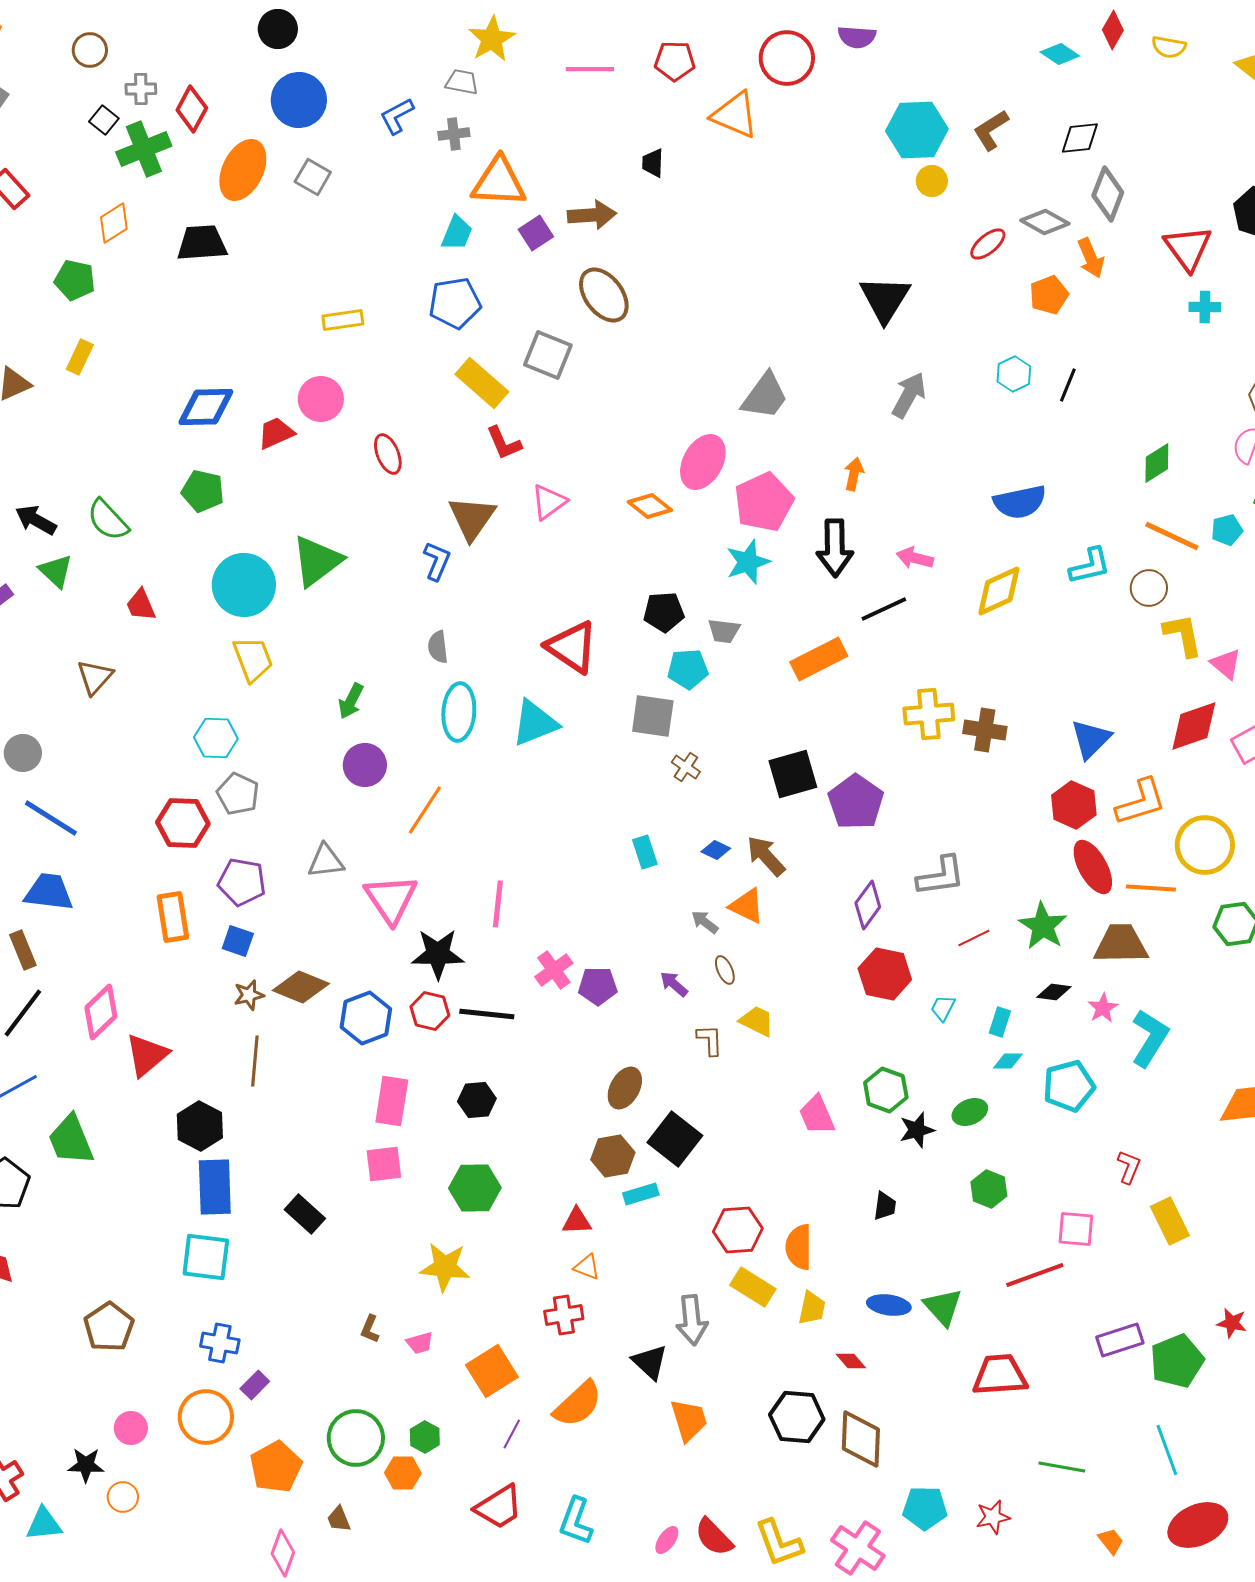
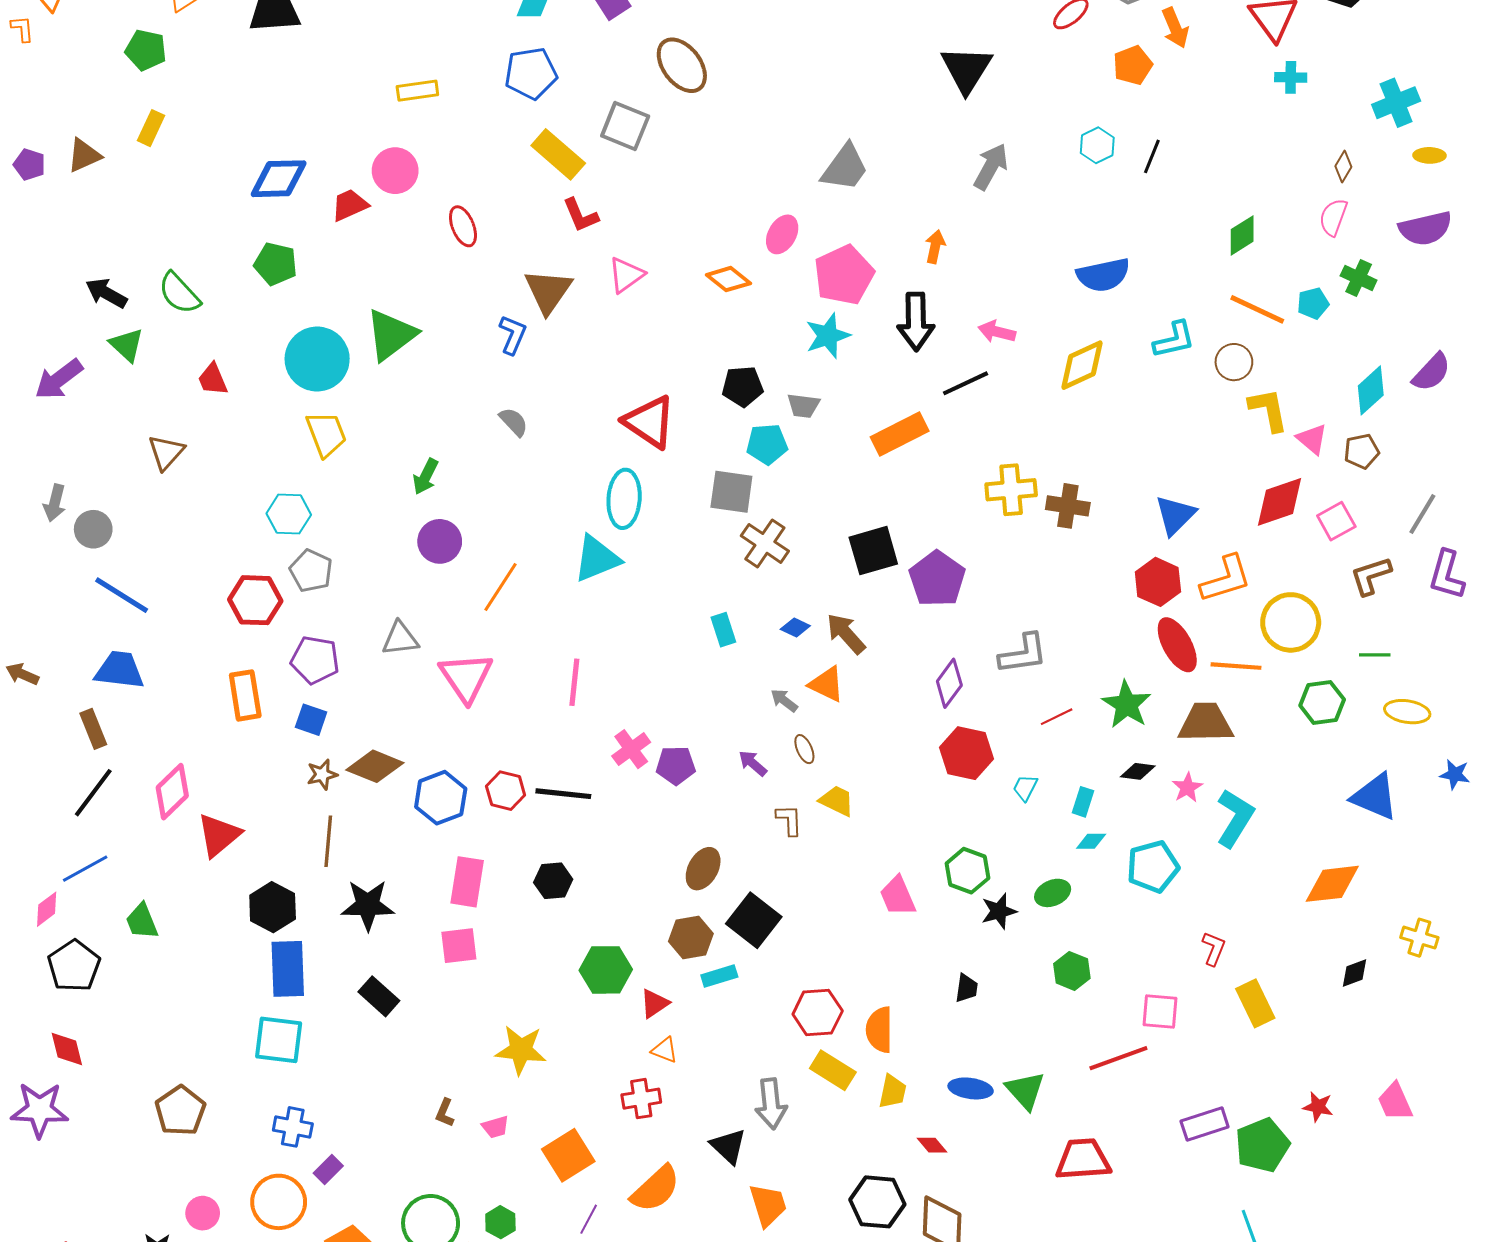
pink ellipse: (703, 462) -> (782, 234), size x0.7
gray semicircle: (438, 647) -> (514, 422), turned 144
cyan ellipse: (459, 712) -> (624, 499), moved
cyan triangle: (535, 723) -> (597, 559), moved
brown cross: (686, 767) -> (765, 543), size x1.6
black star: (438, 954) -> (368, 905), moved
green trapezoid: (71, 1140) -> (142, 921), size x0.7
green hexagon: (475, 1188) -> (606, 970), moved
red triangle: (577, 1221) -> (654, 1003), turned -32

